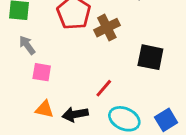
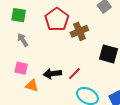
pink square: (42, 72) -> (21, 68), moved
black arrow: (75, 114) -> (52, 74), moved

